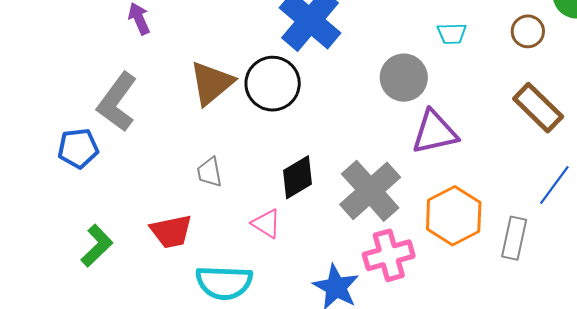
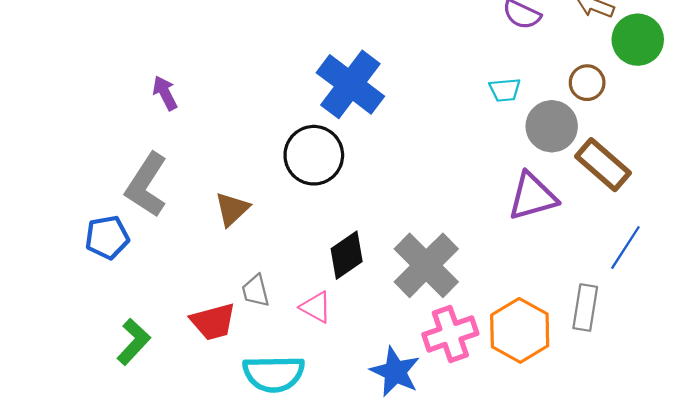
gray circle: (404, 78) -> (552, 126), moved
brown triangle: (212, 83) -> (232, 209), moved, size x0.7
purple triangle: (435, 132) -> (532, 196), moved
gray trapezoid: (210, 172) -> (256, 291), moved
orange hexagon: (454, 216) -> (520, 330), moved

